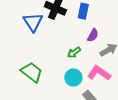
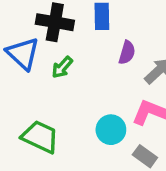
green arrow: (74, 52) -> (62, 67), moved

